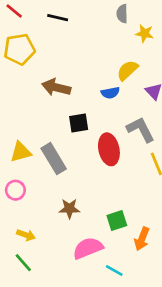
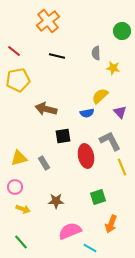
black line: (58, 18) -> (57, 56), moved
gray rectangle: (54, 159) -> (44, 163), size x0.6
green square: (117, 220) -> (98, 197), moved
yellow arrow: (26, 235) -> (23, 209), moved

